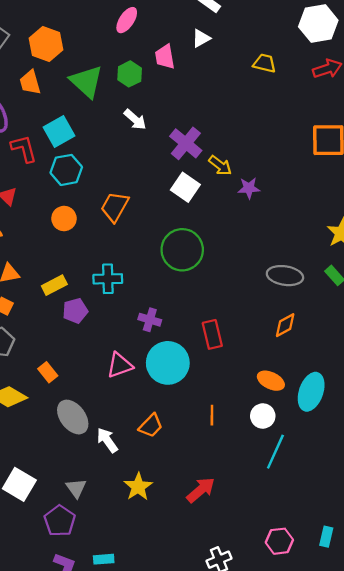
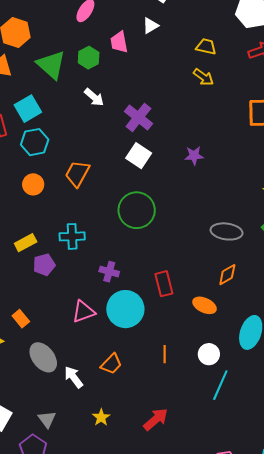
yellow arrow: (220, 165) -> (203, 77), moved
orange ellipse: (271, 381) -> (204, 305), moved
yellow star: (138, 487) -> (101, 417), size x0.7

